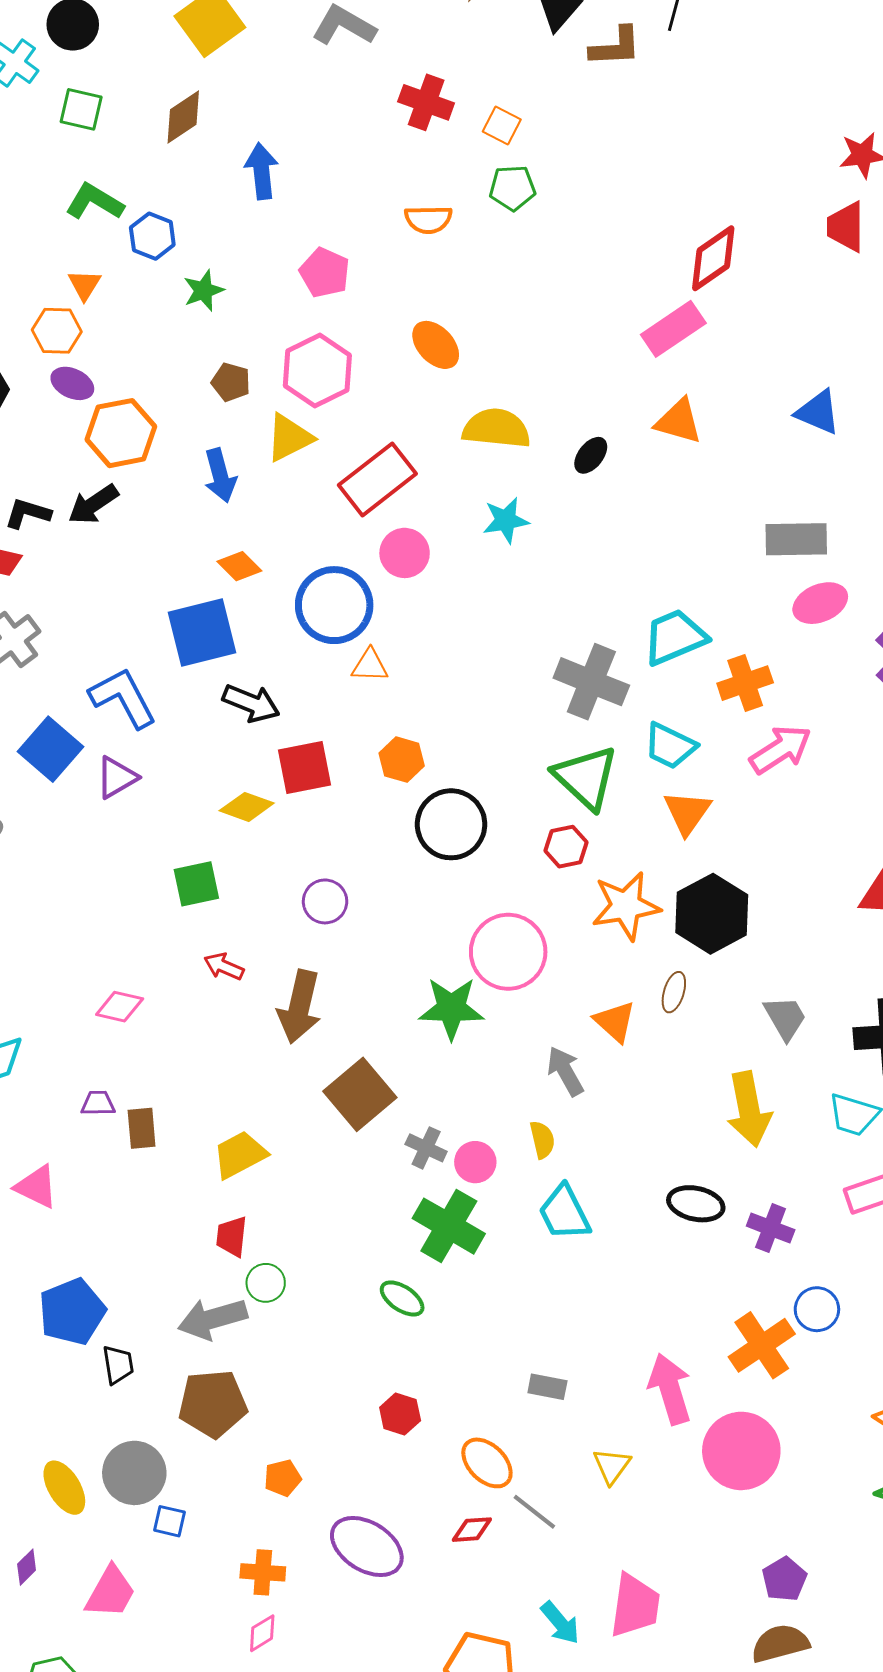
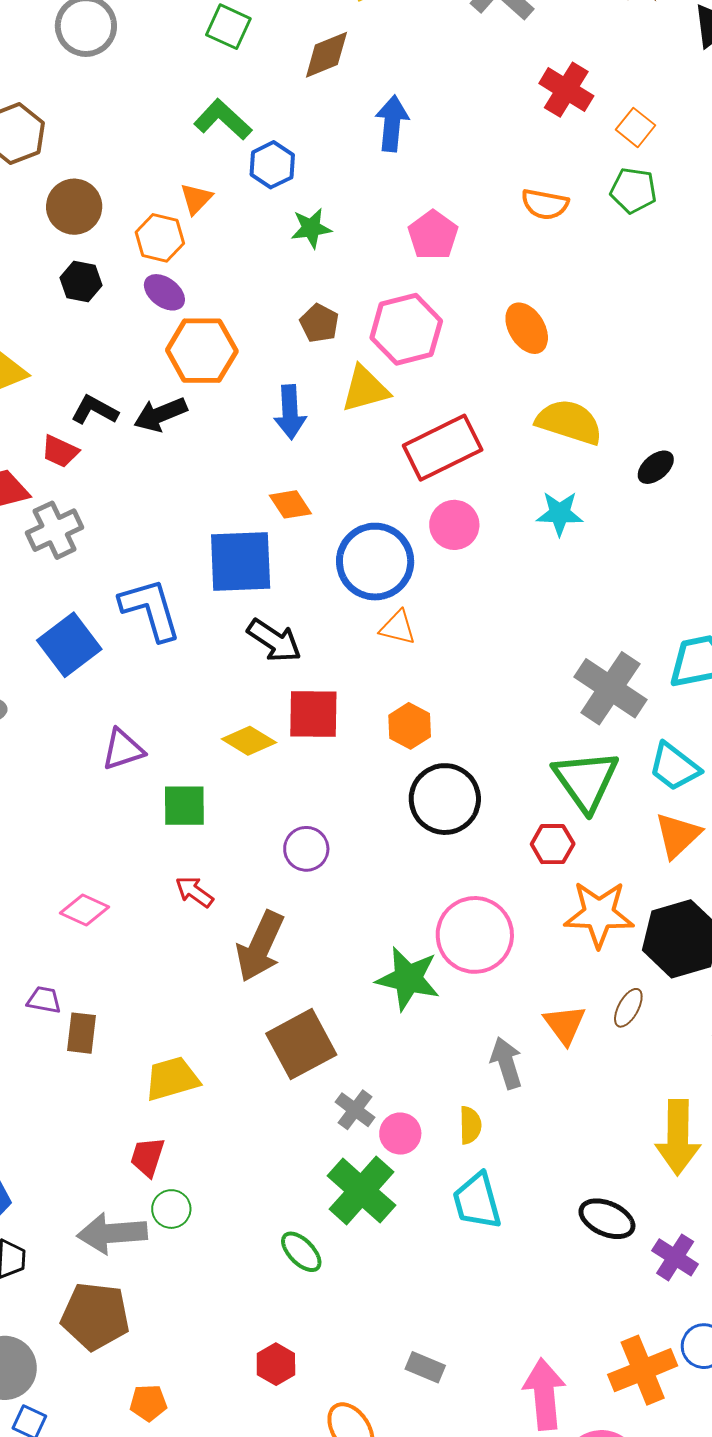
purple triangle: (117, 777) -> (123, 749), moved

